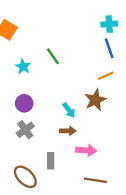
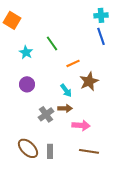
orange line: (106, 76) -> (73, 63), moved
gray cross: (25, 130) -> (46, 114), moved
gray rectangle: (51, 161) -> (50, 151), moved

